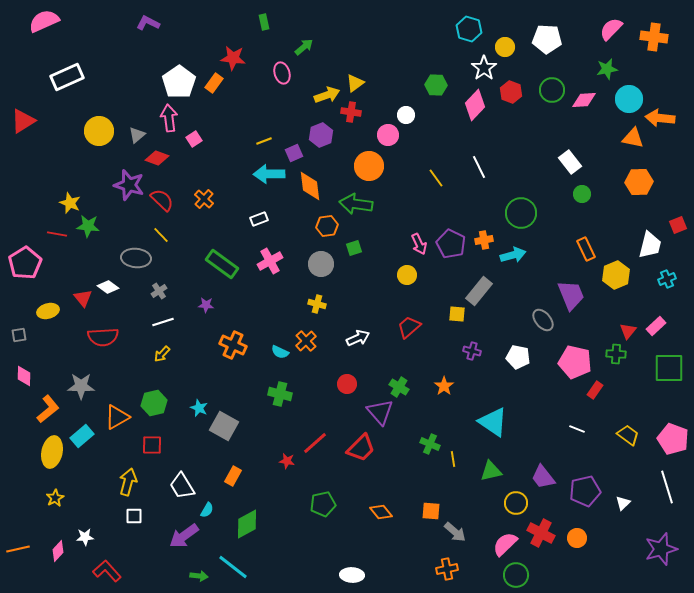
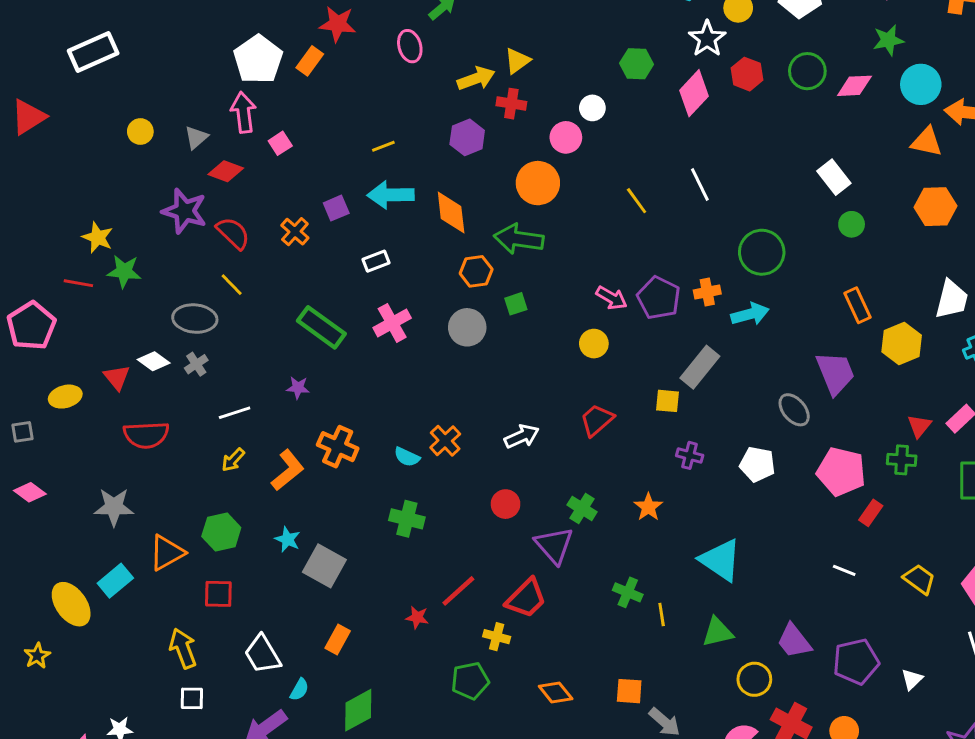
yellow circle: (99, 131) -> (140, 131), size x0.6
purple square: (294, 153) -> (336, 208), moved
pink arrow: (419, 244) -> (612, 298), turned -35
gray cross: (159, 291) -> (196, 364), moved
yellow cross: (317, 304) -> (497, 637), moved
pink diamond: (24, 376) -> (30, 492), turned -55
orange L-shape: (48, 409) -> (288, 470), moved
yellow ellipse: (52, 452) -> (71, 604), turned -48
yellow arrow: (128, 482) -> (183, 648), turned -36
yellow star: (55, 498) -> (37, 656), moved

